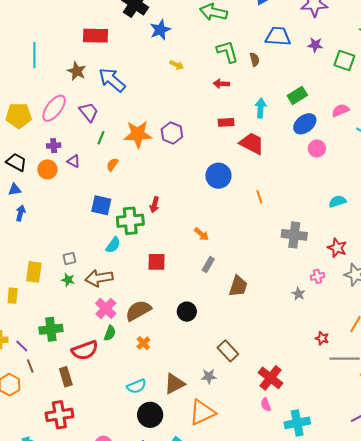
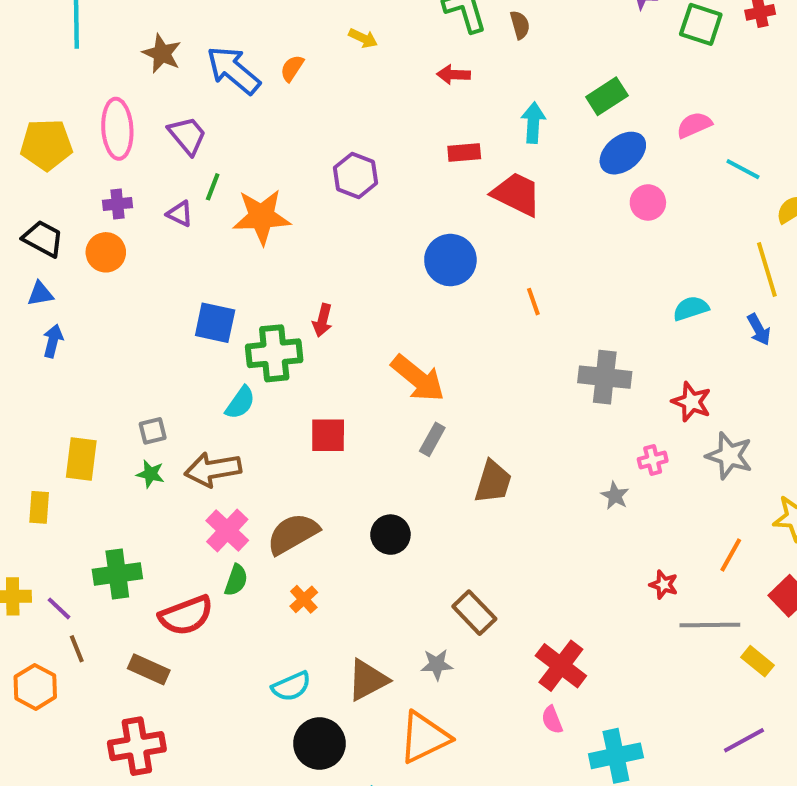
pink ellipse: (54, 108) -> (117, 129), turned -40
orange star: (138, 134) -> (262, 217), moved
purple triangle: (74, 161) -> (180, 214), moved
orange semicircle: (112, 165) -> (292, 68), moved
orange arrow: (201, 234) -> (418, 378), size x1.8
brown rectangle: (66, 377) -> (149, 669), turned -48

